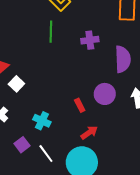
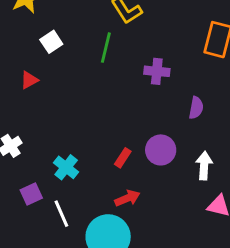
purple semicircle: (123, 59) -> (196, 108), size x0.6
white square: (16, 84) -> (51, 42), moved
red rectangle: (80, 105) -> (123, 158), turned 48

